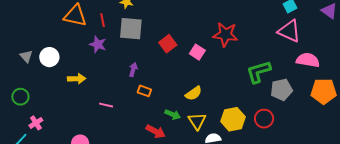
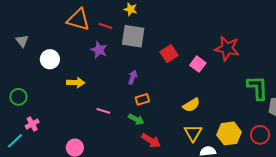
red line: (102, 20) -> (105, 26), turned -64
gray triangle: (26, 56) -> (22, 41), moved
green L-shape: (258, 72) -> (258, 88), turned 100
orange rectangle: (144, 91) -> (142, 99), turned -40
green arrow: (173, 114) -> (136, 119), moved

